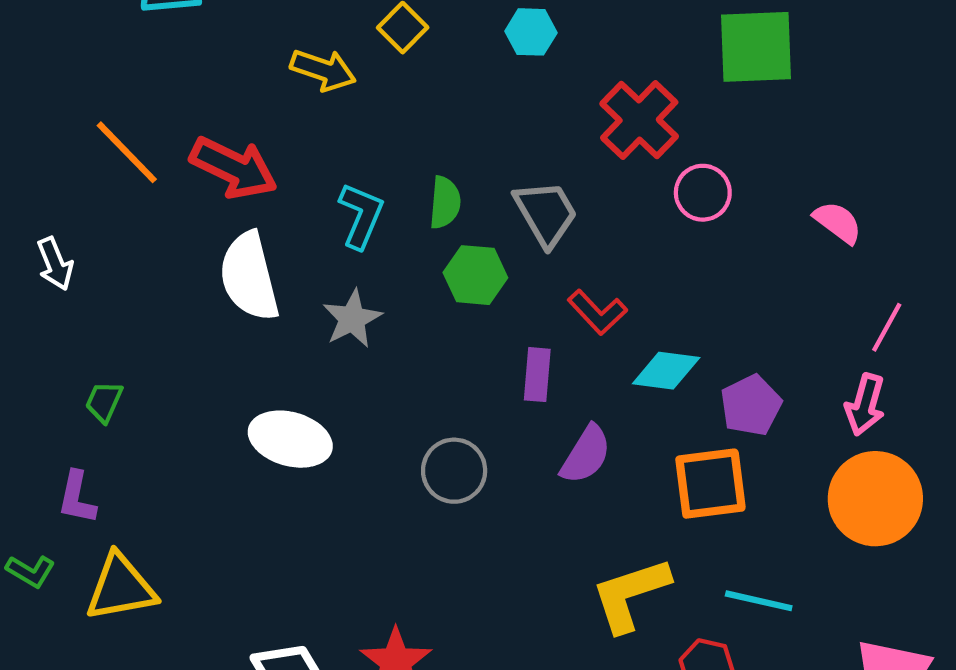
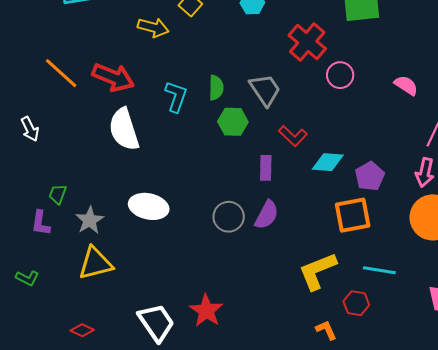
gray star: (352, 319) -> (90, 220), moved
purple semicircle: (586, 455) -> (267, 215), moved
purple L-shape: (77, 497) -> (41, 223), moved
yellow triangle: (121, 588) -> (95, 263), moved

